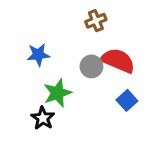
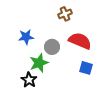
gray circle: (91, 66) -> (52, 47), moved
blue square: (127, 100) -> (86, 68), turned -32

